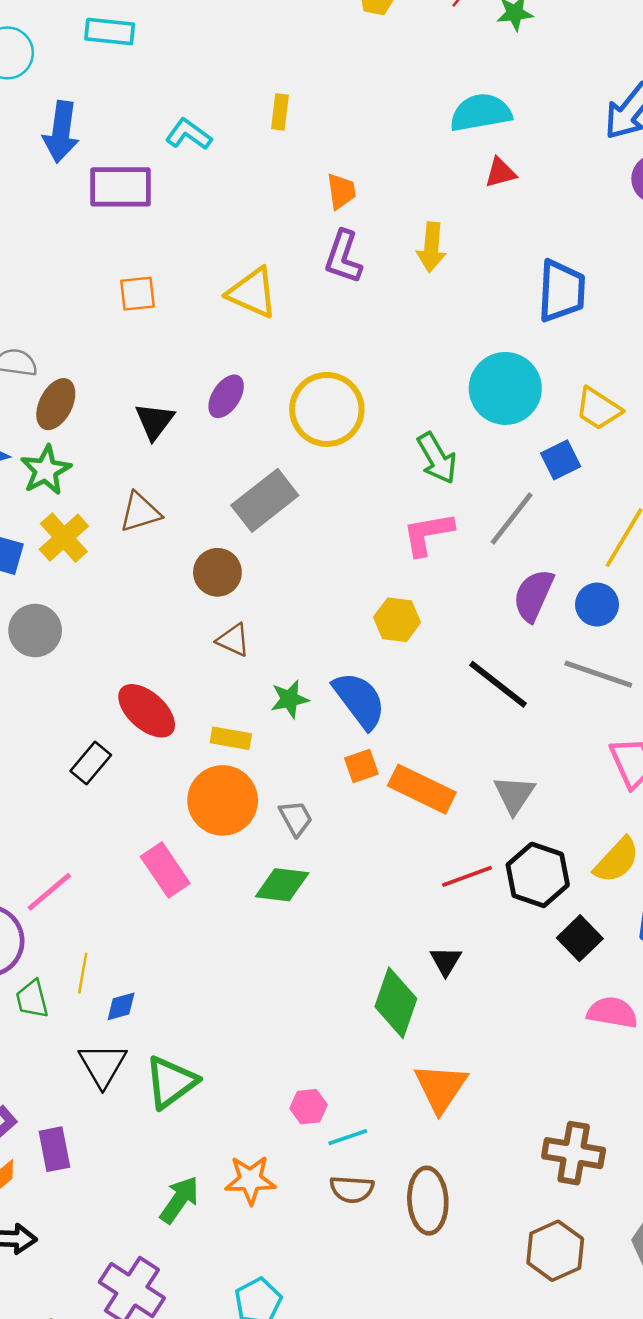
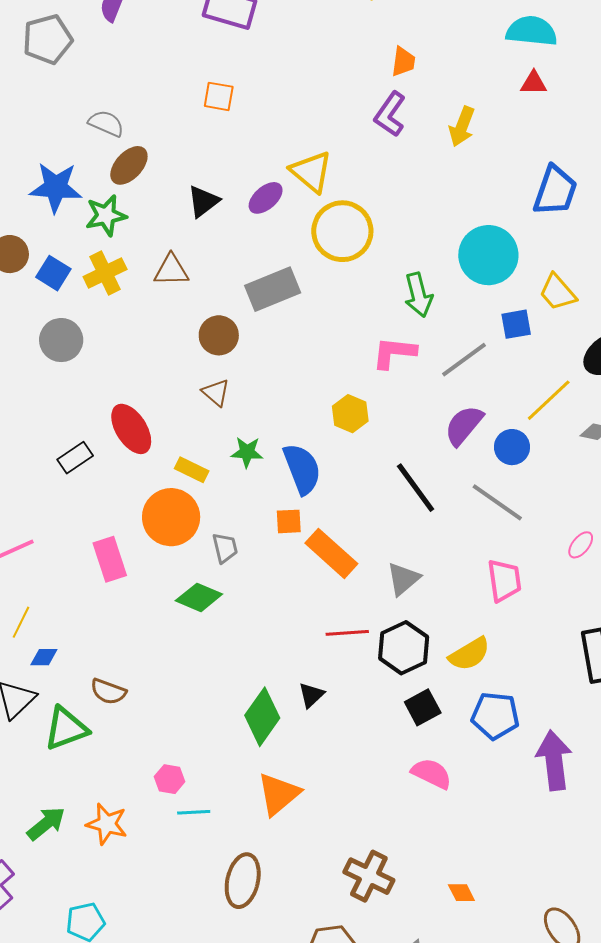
yellow triangle: (252, 293) -> (311, 172), moved
brown semicircle: (352, 1189) -> (108, 692), moved

